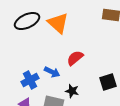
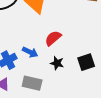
black star: (72, 91) -> (57, 63), moved

